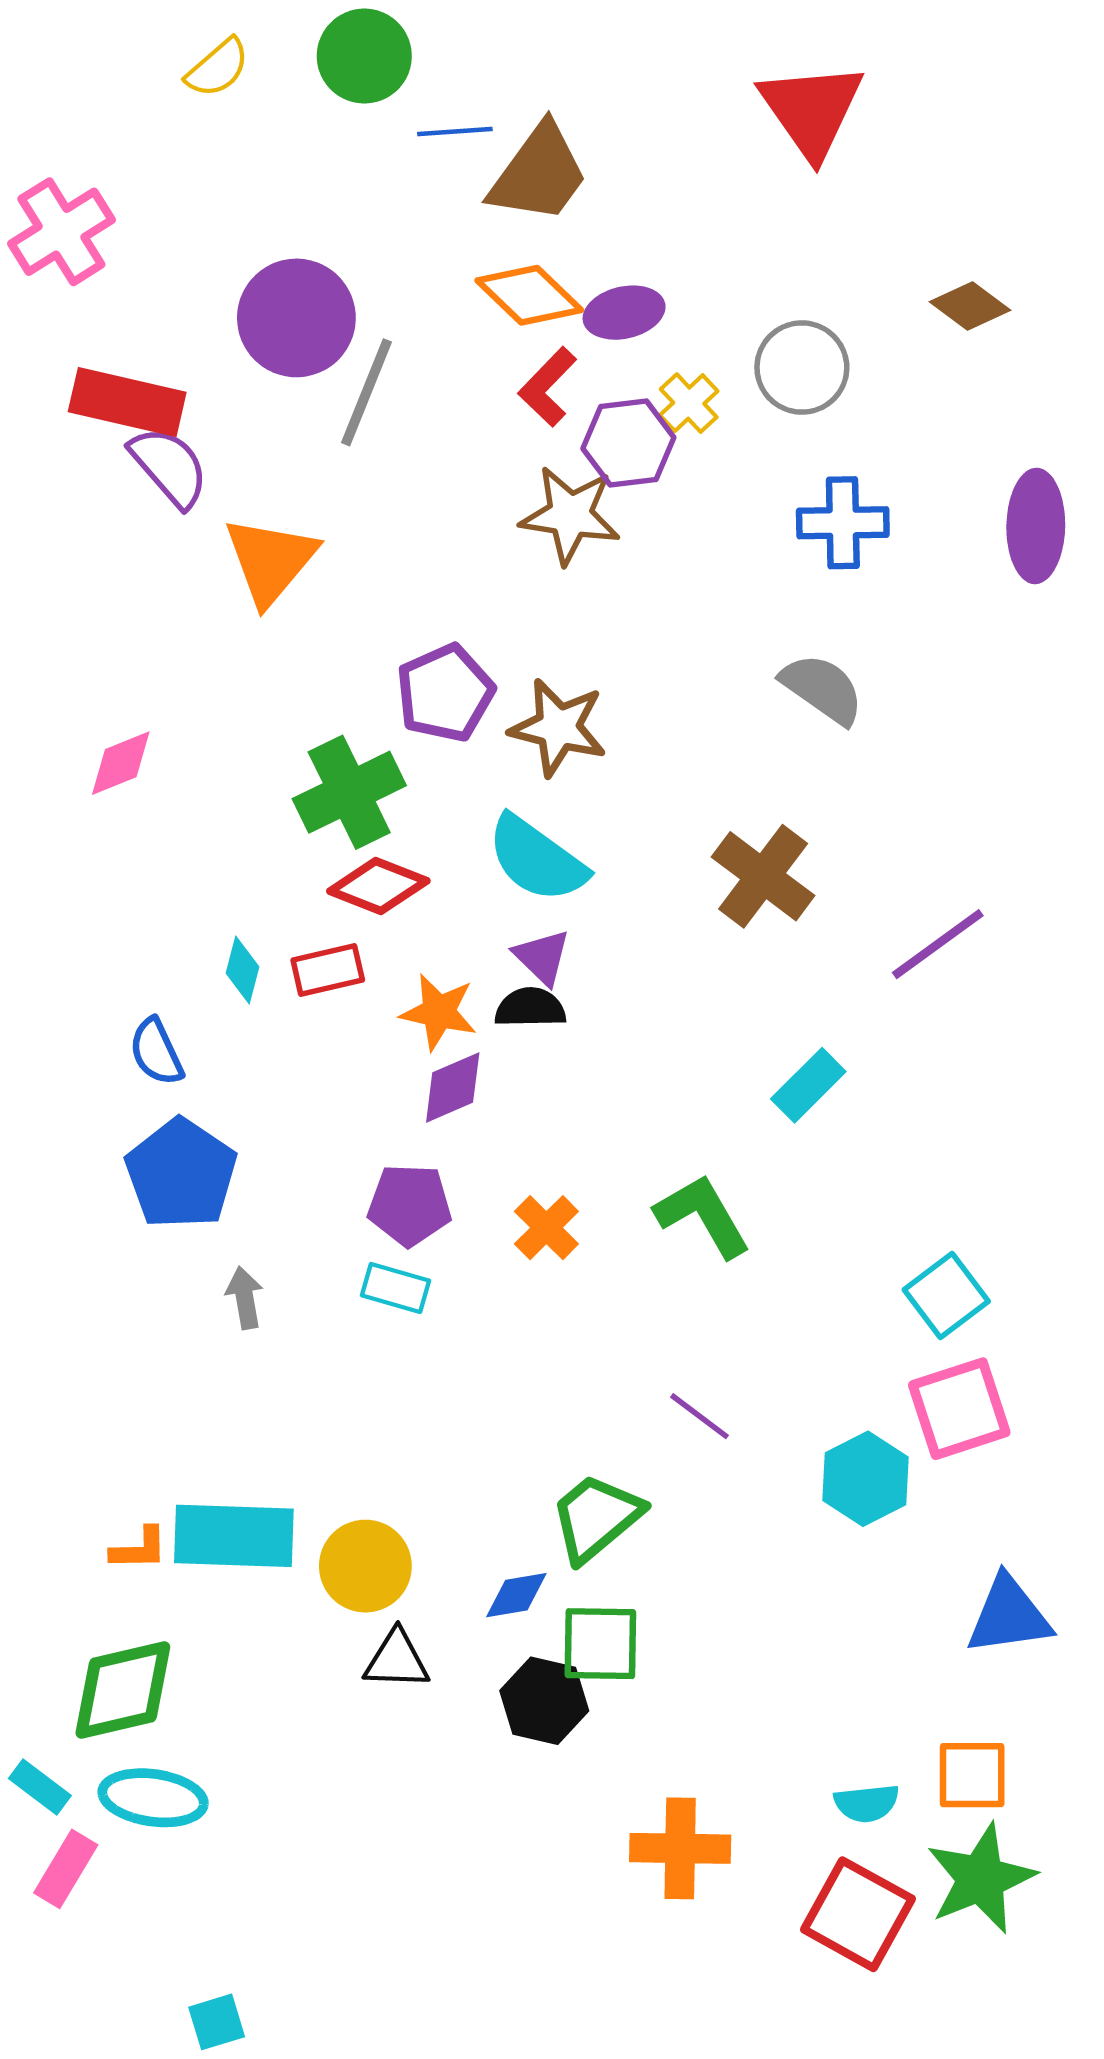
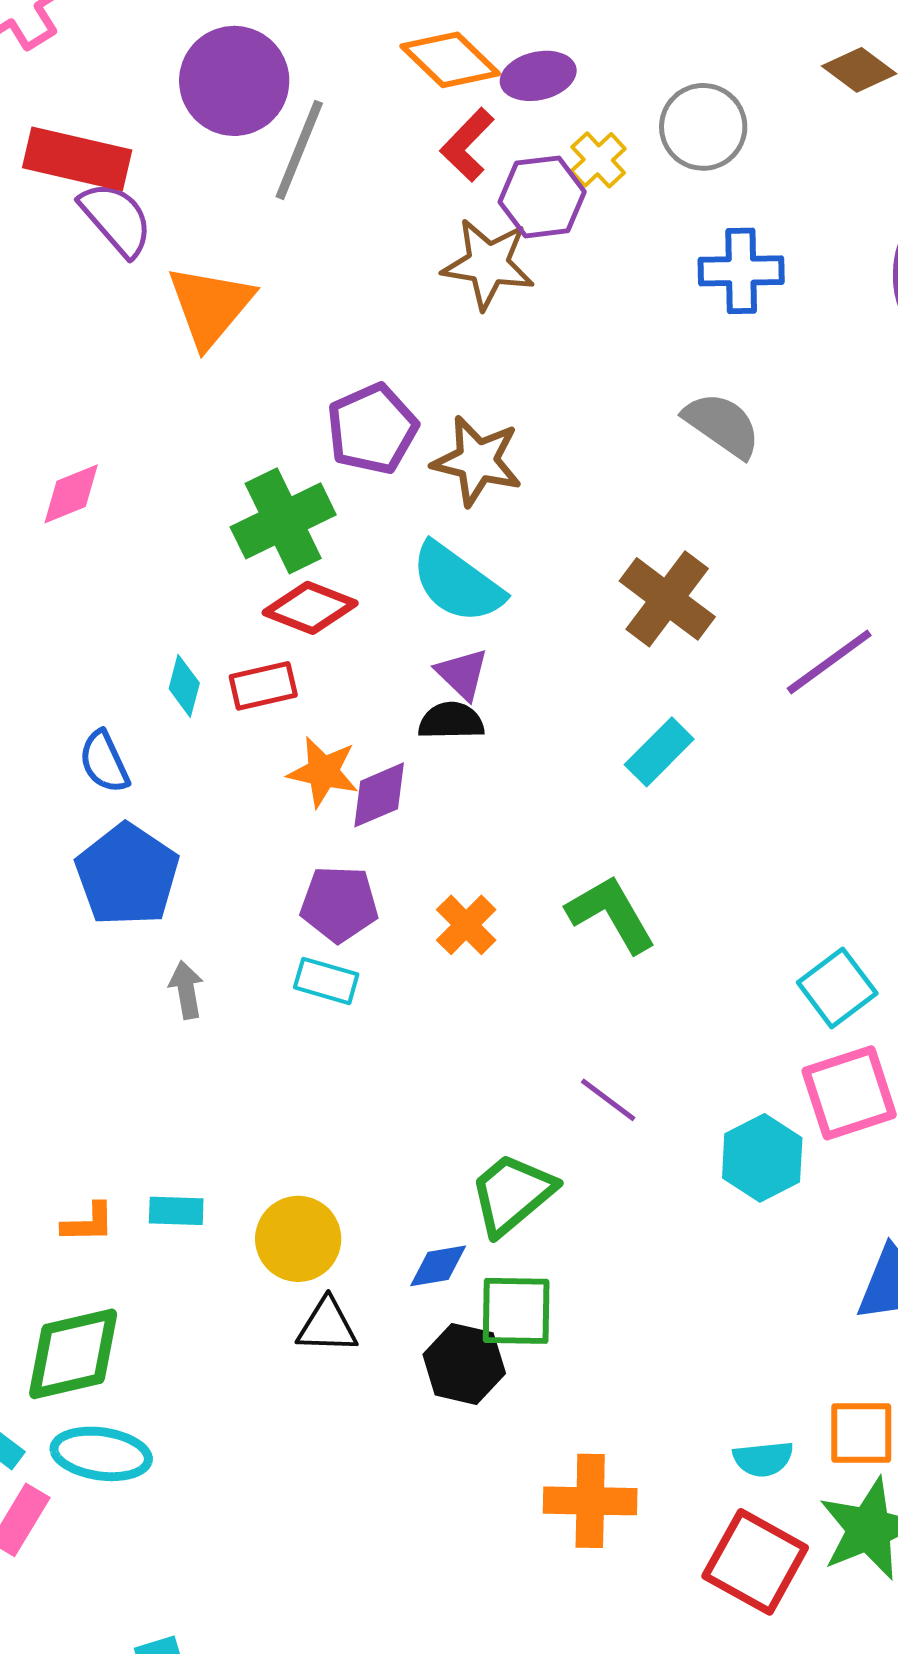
orange star: (439, 1012) -> (323, 772), moved
cyan rectangle: (808, 1085) -> (659, 752), moved
cyan rectangle: (234, 1536) -> (176, 1211), size x0.5

